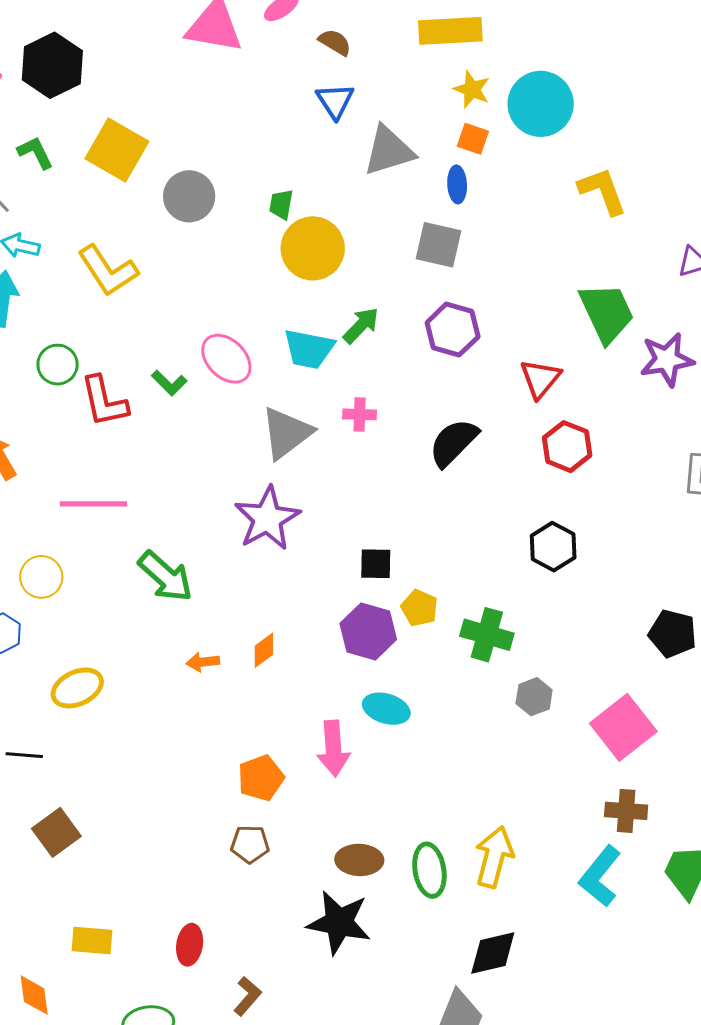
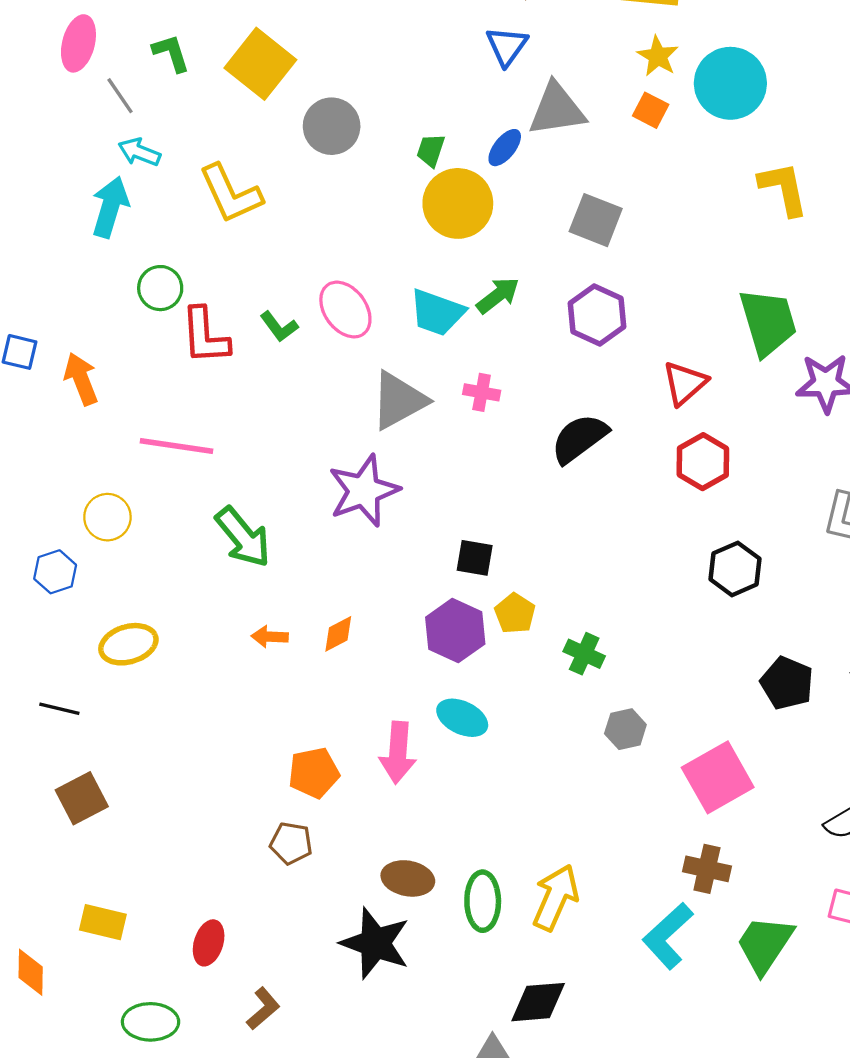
blue ellipse: (457, 184) -> (505, 148), moved, turned 33
black hexagon: (553, 547) -> (735, 569), moved
green cross: (487, 635) -> (584, 654), size x0.7

